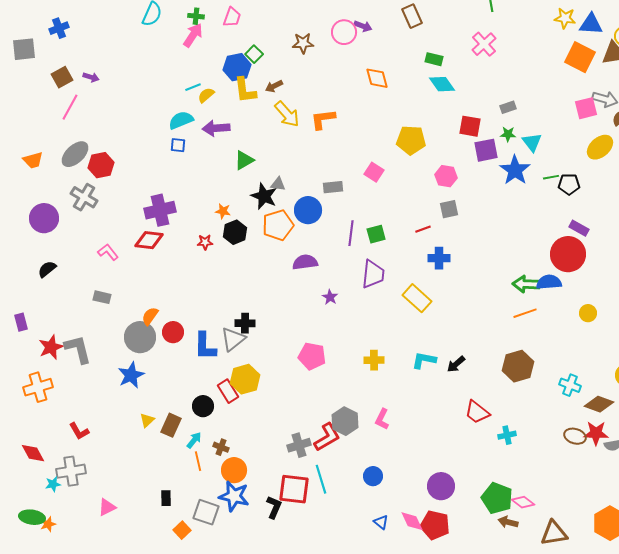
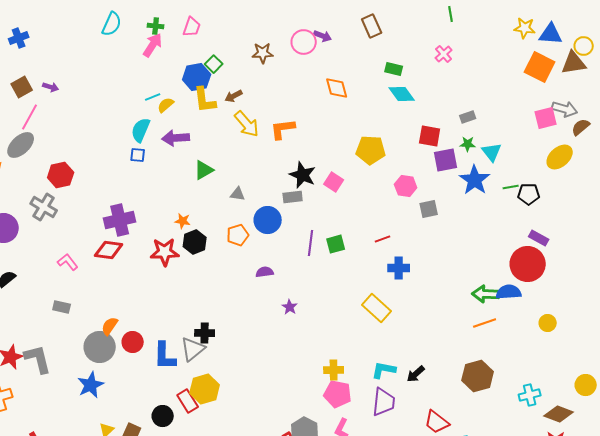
pink cross: (484, 44) -> (444, 54), size x0.7
cyan semicircle: (181, 120) -> (141, 130), turned -45
gray ellipse: (75, 154) -> (21, 145), moved
black star: (264, 196) -> (303, 175), moved
gray square: (449, 209) -> (429, 209), moved
orange pentagon: (278, 225) -> (238, 235), size x0.7
red star: (205, 242) -> (165, 252), size x1.8
purple semicircle: (305, 262) -> (265, 272), size x0.7
purple trapezoid: (373, 274) -> (384, 402), moved
pink pentagon: (312, 356) -> (338, 394), moved
cyan cross: (570, 385) -> (530, 395), turned -35

